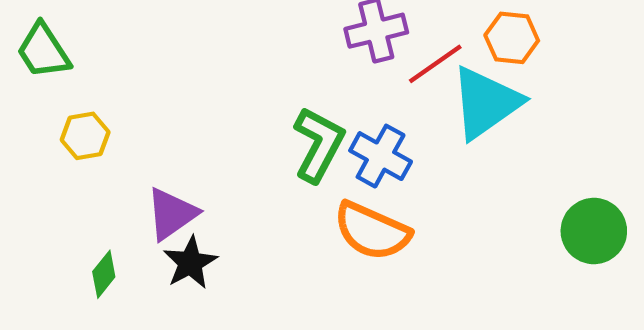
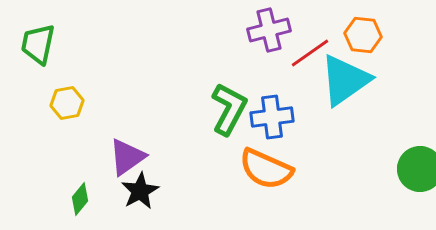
green trapezoid: (43, 51) -> (38, 44), turned 45
blue cross: (381, 156) -> (272, 117), turned -36

